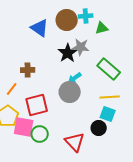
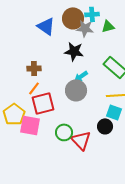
gray star: (81, 47) -> (85, 28), moved
black star: (68, 53) -> (74, 51), turned -30
orange line: (12, 89) -> (34, 88), moved
green circle: (40, 134) -> (64, 132), moved

